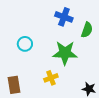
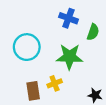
cyan circle: (25, 44) -> (27, 47), size x1.6
brown rectangle: (14, 85) -> (33, 91), moved

